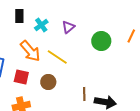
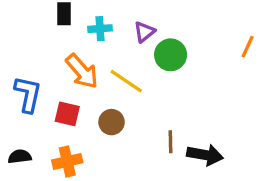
cyan cross: (41, 25) -> (100, 29), turned 32
green circle: (101, 41) -> (171, 55), moved

